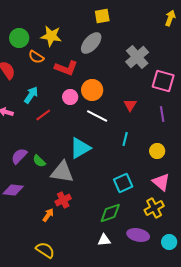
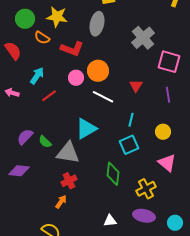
gray ellipse: (91, 43) -> (97, 24), turned -30
cyan square: (123, 183) -> (129, 145), moved
yellow cross: (154, 208) -> (146, 189), moved
green diamond: (110, 213) -> (113, 174), moved, turned -65
orange arrow: (48, 215) -> (61, 202), moved

